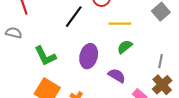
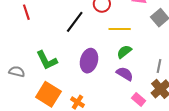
gray semicircle: (14, 33) -> (17, 72), moved
purple semicircle: (117, 76) -> (125, 74), moved

